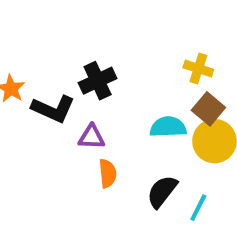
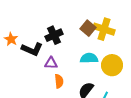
yellow cross: (198, 69) -> (104, 29), size x1.5
brown square: (208, 109) -> (88, 28), moved

